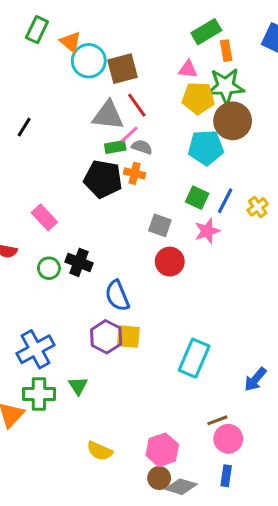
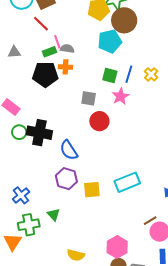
red line: (137, 105) -> (41, 24), moved
gray triangle: (108, 115) -> (14, 52), moved, size x0.6
pink line: (129, 134) -> (57, 42), turned -56
black cross: (79, 262) -> (39, 133), size x1.4
green circle: (49, 268) -> (19, 132), moved
yellow square: (128, 337) -> (92, 190), moved
blue cross: (35, 349) -> (21, 195), size x0.7
cyan rectangle: (194, 358) -> (127, 182), turned 55

